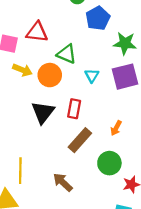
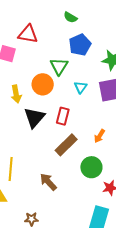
blue pentagon: (98, 18) -> (80, 45), moved
red triangle: (37, 32) -> (28, 34), moved
green triangle: (67, 54) -> (59, 66), turned 36
yellow arrow: (22, 70) -> (16, 94), moved, turned 54

